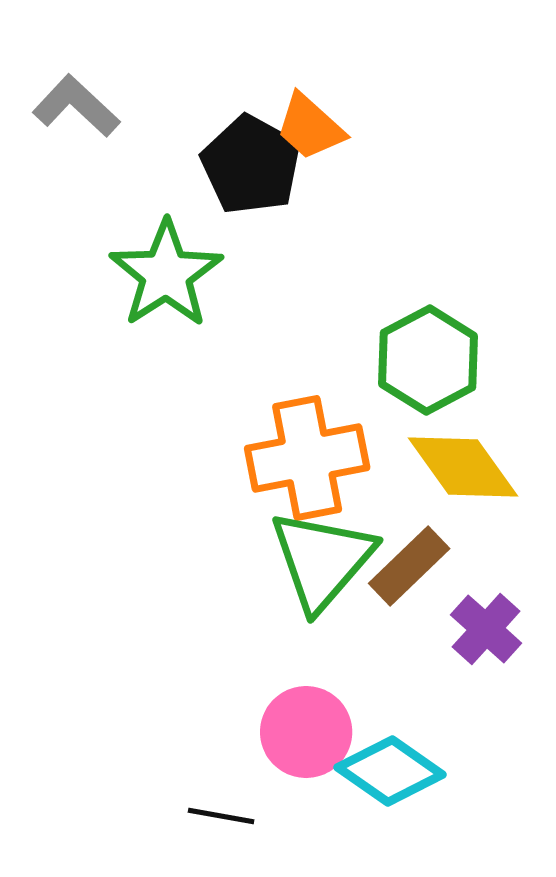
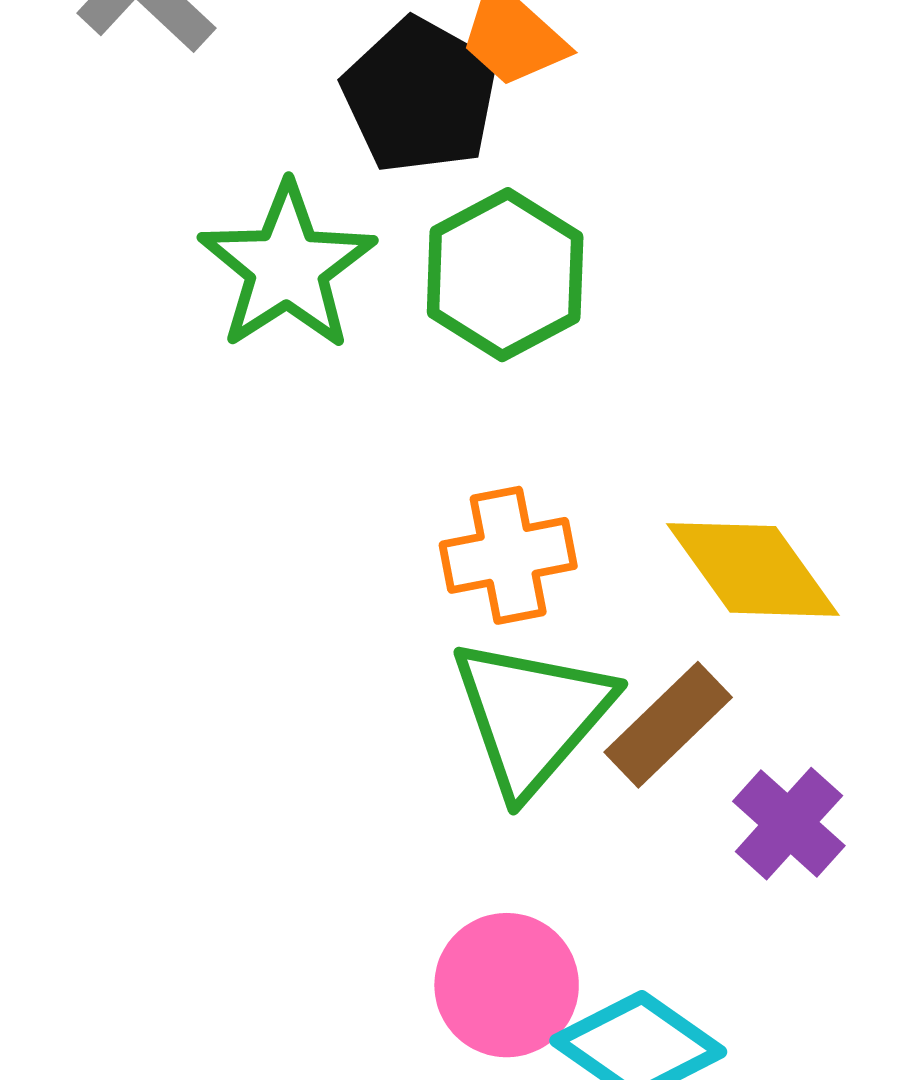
green hexagon: (428, 360) -> (505, 275), moved
orange cross: (307, 458) -> (508, 555), size x0.7

